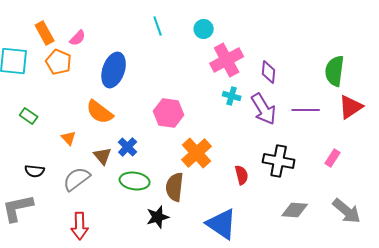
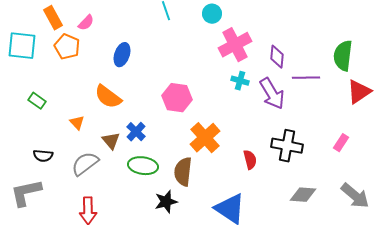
blue ellipse: (114, 70) -> (122, 55), size x0.7
purple line: (306, 110) -> (306, 78), moved

